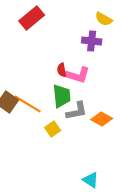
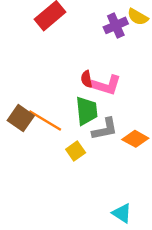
purple cross: (92, 41) -> (116, 25), moved, turned -30

